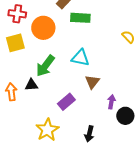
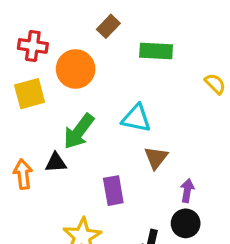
green rectangle: (80, 18) -> (156, 51), moved
purple rectangle: (66, 102) -> (113, 191), turned -60
black circle: (125, 116) -> (186, 223), moved

